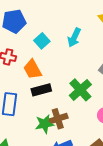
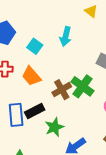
black rectangle: (41, 90) -> (35, 111), moved
brown cross: (58, 119) -> (62, 90), moved

